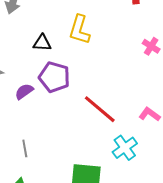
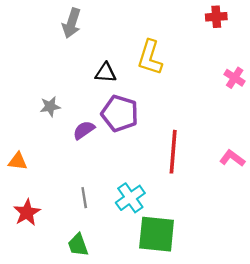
red line: (100, 109) -> (173, 152), turned 54
cyan cross: (125, 148) -> (130, 198), moved

